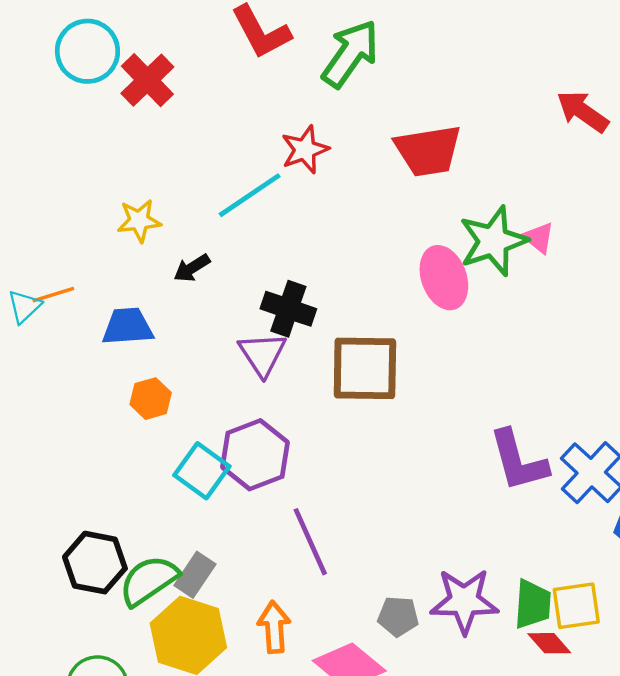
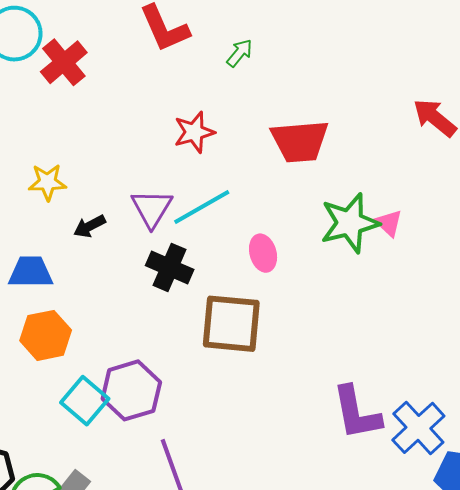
green arrow: (350, 54) -> (240, 53), size x0.5
cyan line: (250, 195) -> (202, 207), moved
pink ellipse: (444, 278) -> (263, 253), moved, size x0.7
purple triangle: (262, 354) -> (152, 208), moved
orange hexagon: (151, 399) -> (46, 335), size x1.4

